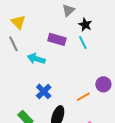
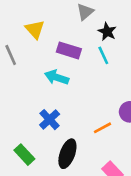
yellow triangle: (18, 22) -> (35, 29), moved
cyan arrow: (36, 59) -> (57, 77), moved

